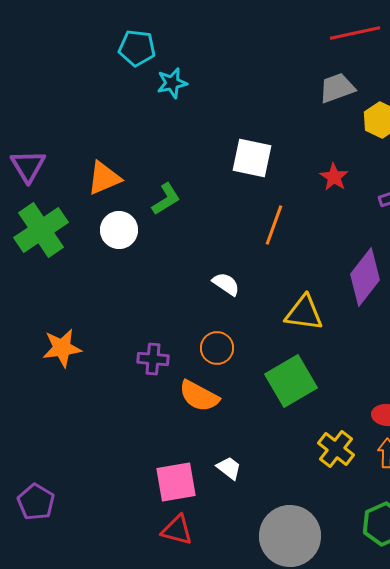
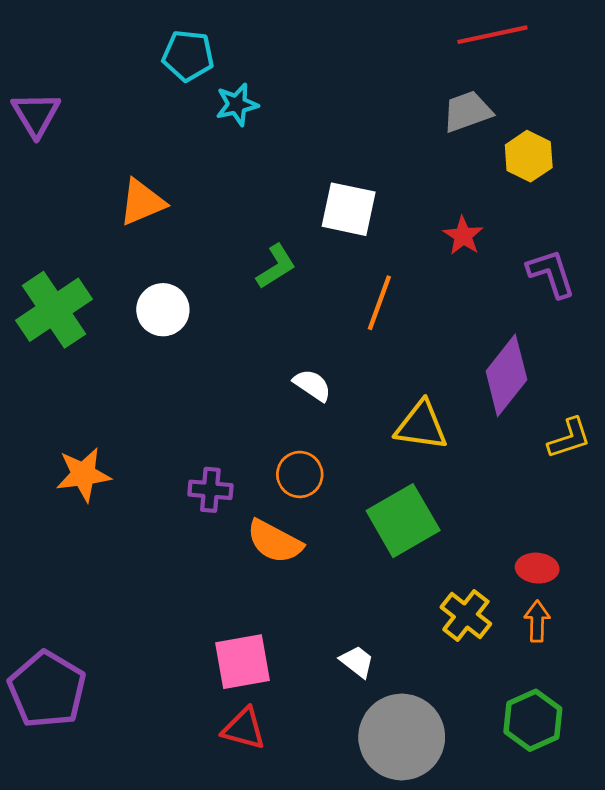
purple triangle: (28, 166) -> (36, 114), moved
orange triangle: (104, 178) -> (142, 202), moved
green L-shape: (166, 199) -> (276, 266), moved
white trapezoid: (229, 468) -> (357, 662), moved
purple pentagon: (36, 502) -> (47, 690), size x1.5

